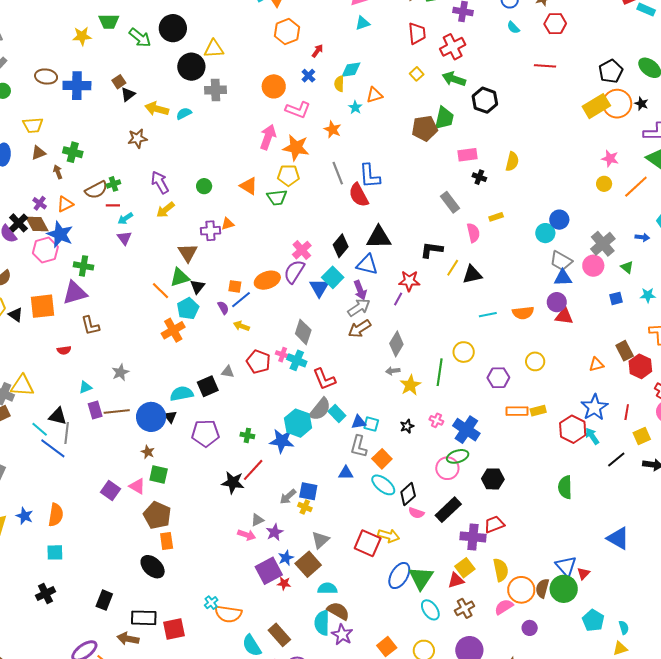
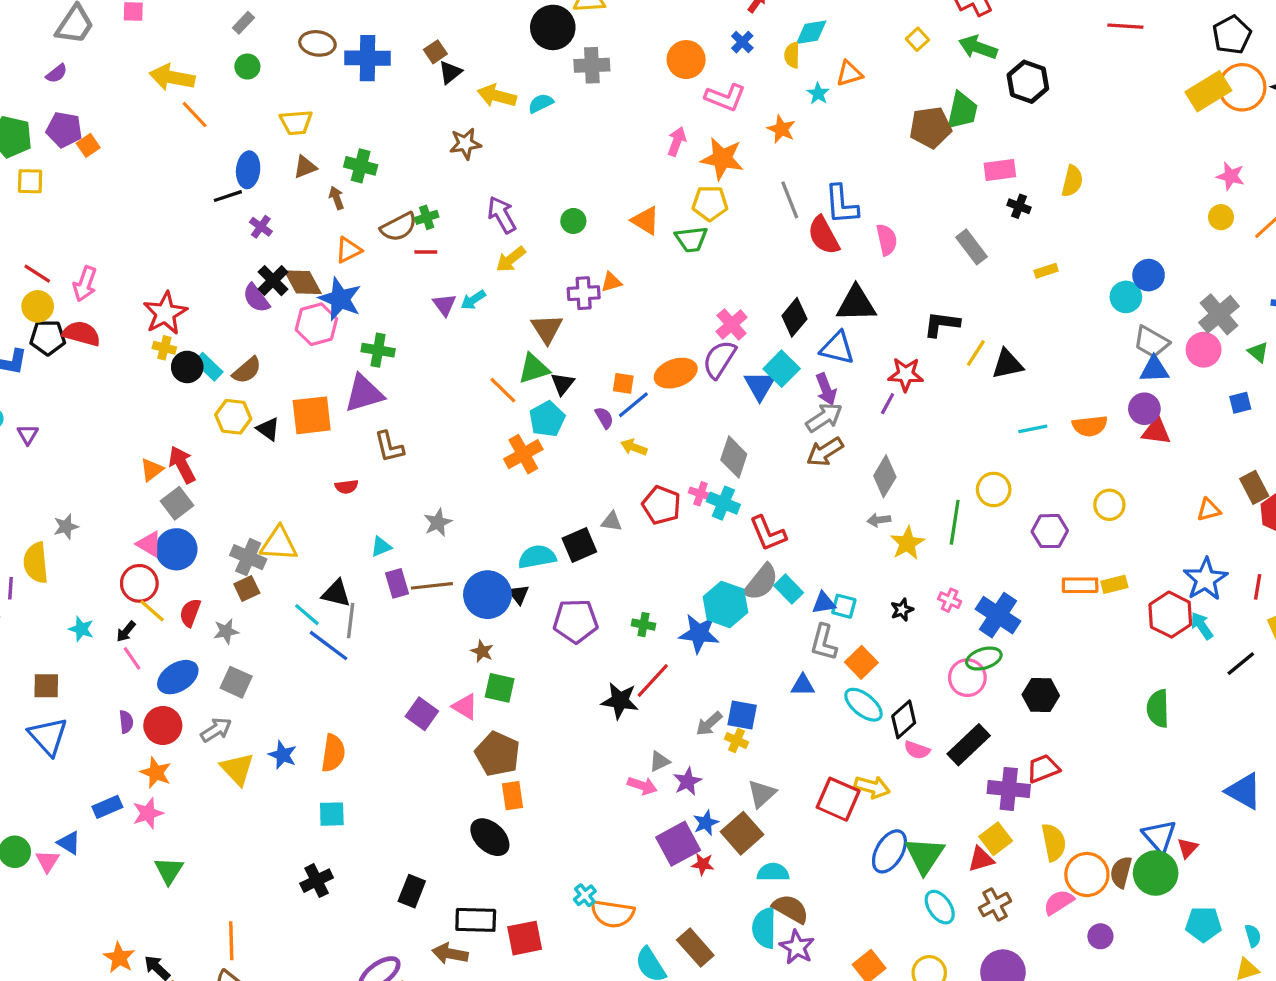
pink arrow: (268, 137) -> (677, 141), size x0.7
purple cross: (40, 203) -> (261, 227), moved
cyan arrow: (125, 218) -> (473, 300), moved
pink semicircle: (473, 233) -> (887, 240), moved
cyan pentagon: (593, 620) -> (1203, 924), turned -30

